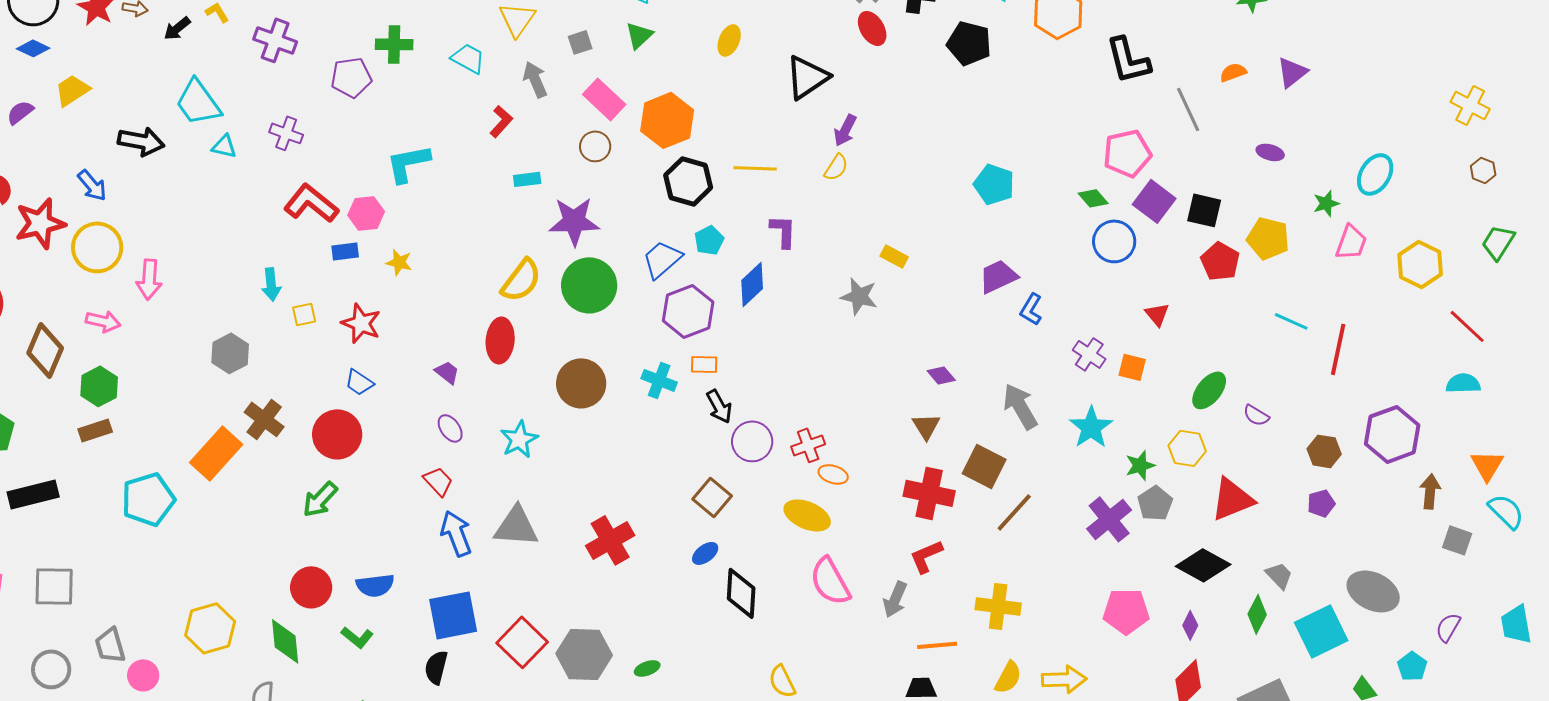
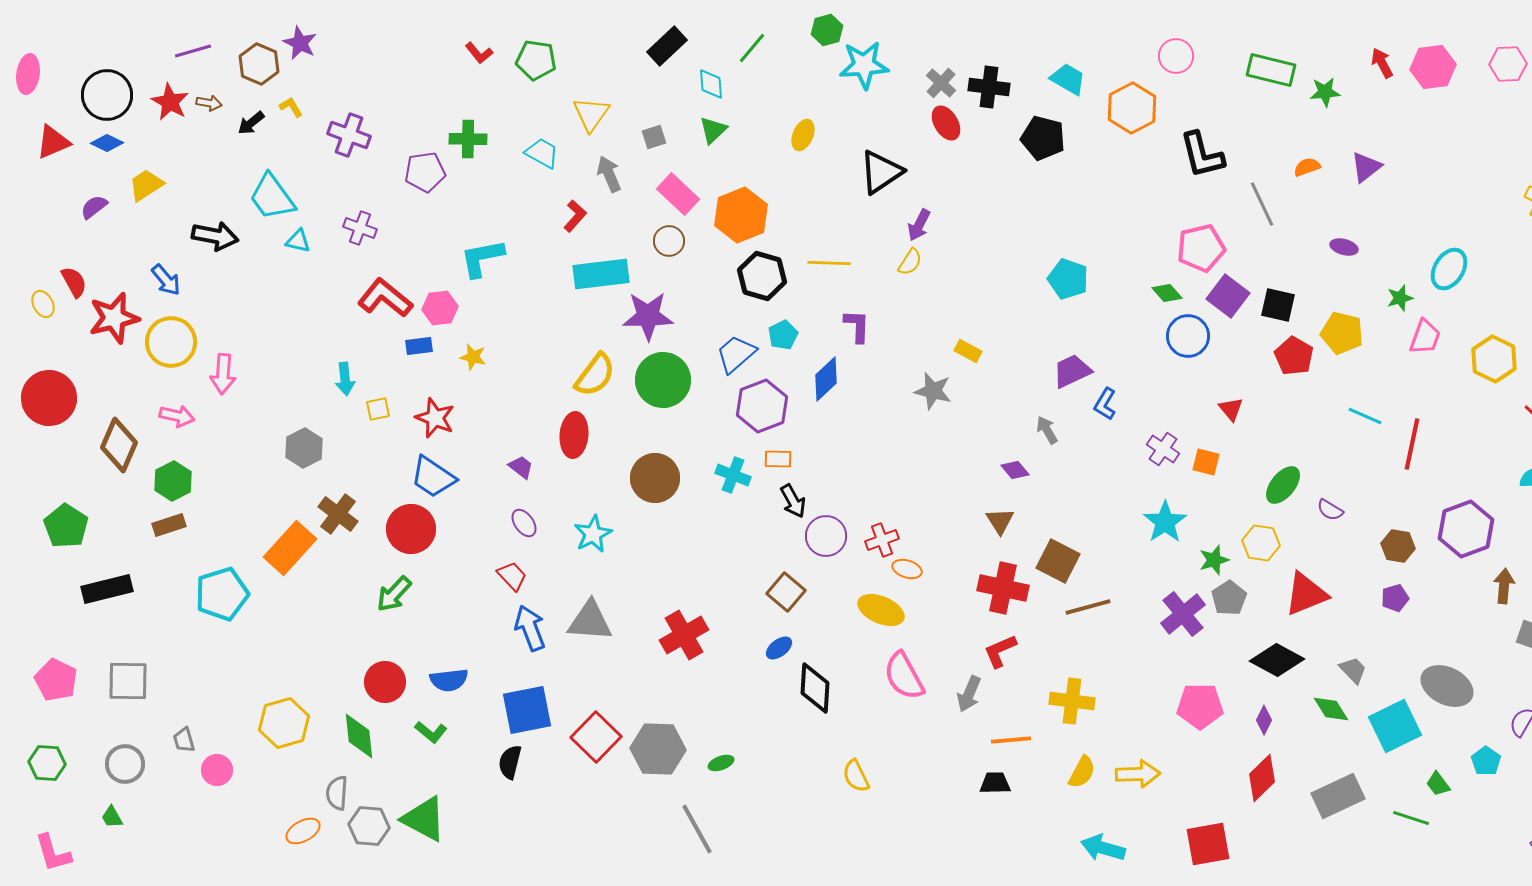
cyan rectangle: (527, 179) -> (601, 274), size x2.0
blue trapezoid: (359, 382) -> (433, 477), size x1.6
gray arrow: (1020, 406) -> (1047, 430), moved, size x0.6
brown line: (1014, 512) -> (1088, 607), turned 33
green diamond: (1257, 614) -> (1331, 709), turned -60
gray trapezoid: (110, 645) -> (184, 740), size x0.7

